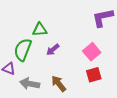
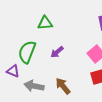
green triangle: (40, 30) -> (45, 23), moved

